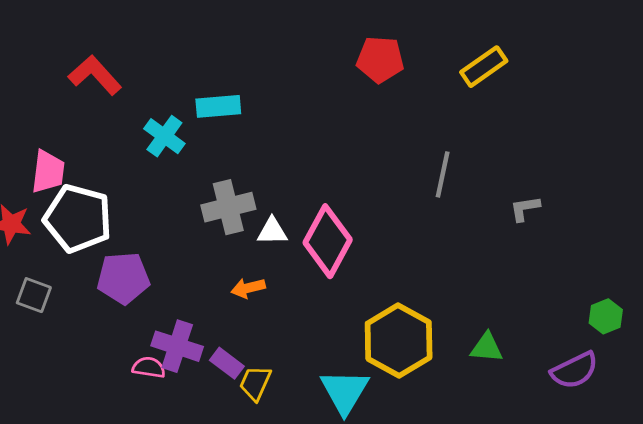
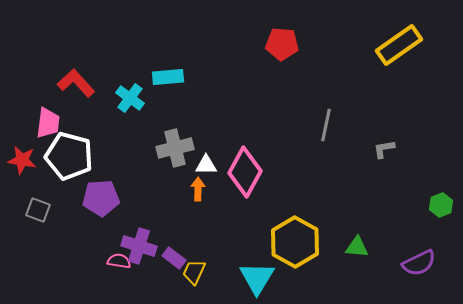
yellow rectangle: (484, 67) -> (399, 45), moved, size x1.4
red L-shape: (95, 75) -> (76, 83), moved
orange arrow: (248, 288) -> (198, 189), moved, turned 105
green hexagon: (606, 316) -> (441, 205), moved

